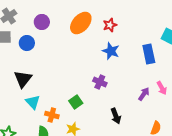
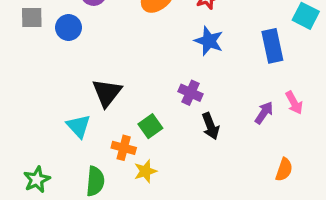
black triangle: (23, 79) -> (107, 93), moved
orange cross: (52, 115) -> (124, 148), moved
black arrow: (116, 116) -> (211, 126), moved

